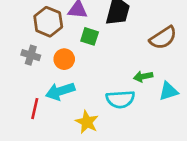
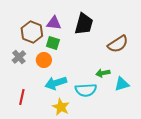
green square: (90, 36) -> (53, 43), moved
gray cross: (31, 55) -> (19, 57), turned 32
cyan arrow: (60, 91) -> (56, 83), moved

